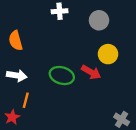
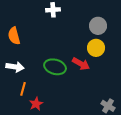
gray circle: (99, 20) -> (98, 26), moved
red star: (12, 117) -> (36, 104), moved

